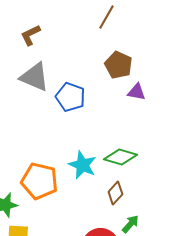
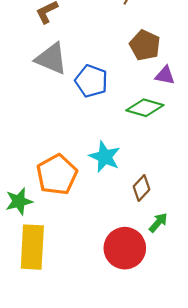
green diamond: (120, 157) -> (145, 108), moved
orange pentagon: (39, 181) -> (57, 175), turned 30

